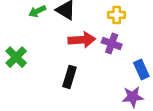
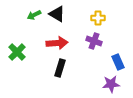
red arrow: (82, 40) -> (57, 43), moved

